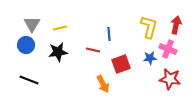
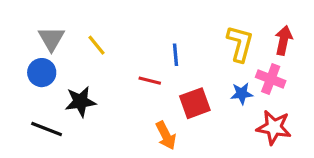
yellow line: (60, 28) -> (97, 45), turned 64
black star: (58, 52) -> (80, 102), moved

